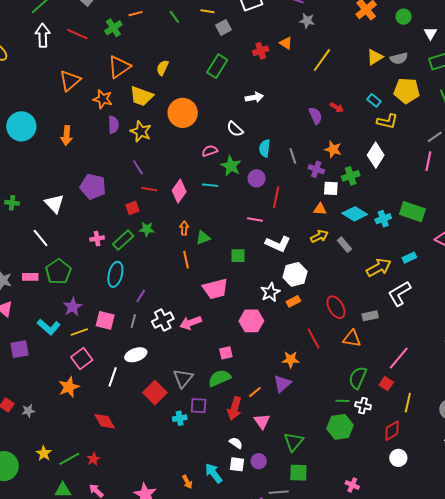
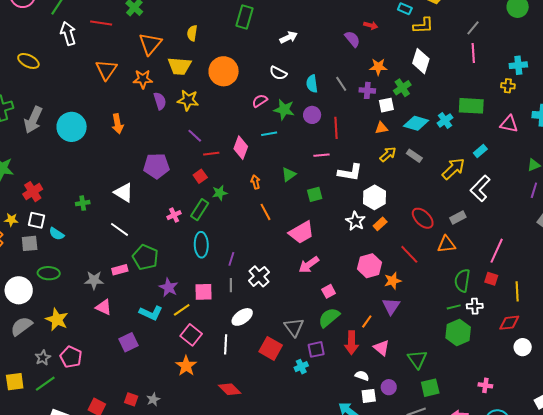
green triangle: (203, 238) -> (289, 175), moved
pink hexagon: (251, 321) -> (369, 266), moved
pink arrow: (191, 323) -> (309, 265), moved
red diamond: (392, 431) -> (509, 323), turned 40

